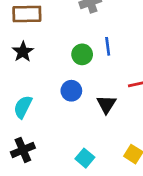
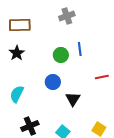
black triangle: (106, 104) -> (73, 99), moved
black cross: (23, 150) -> (30, 126), moved

